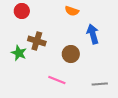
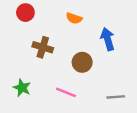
orange semicircle: (72, 11) -> (74, 18), moved
green star: (19, 53) -> (22, 88), moved

